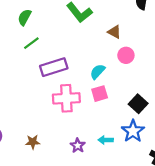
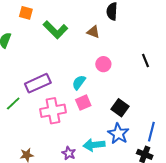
brown triangle: (114, 32) -> (93, 32), moved
green line: (31, 43) -> (13, 104), moved
cyan arrow: (106, 140) -> (94, 145), size x1.5

